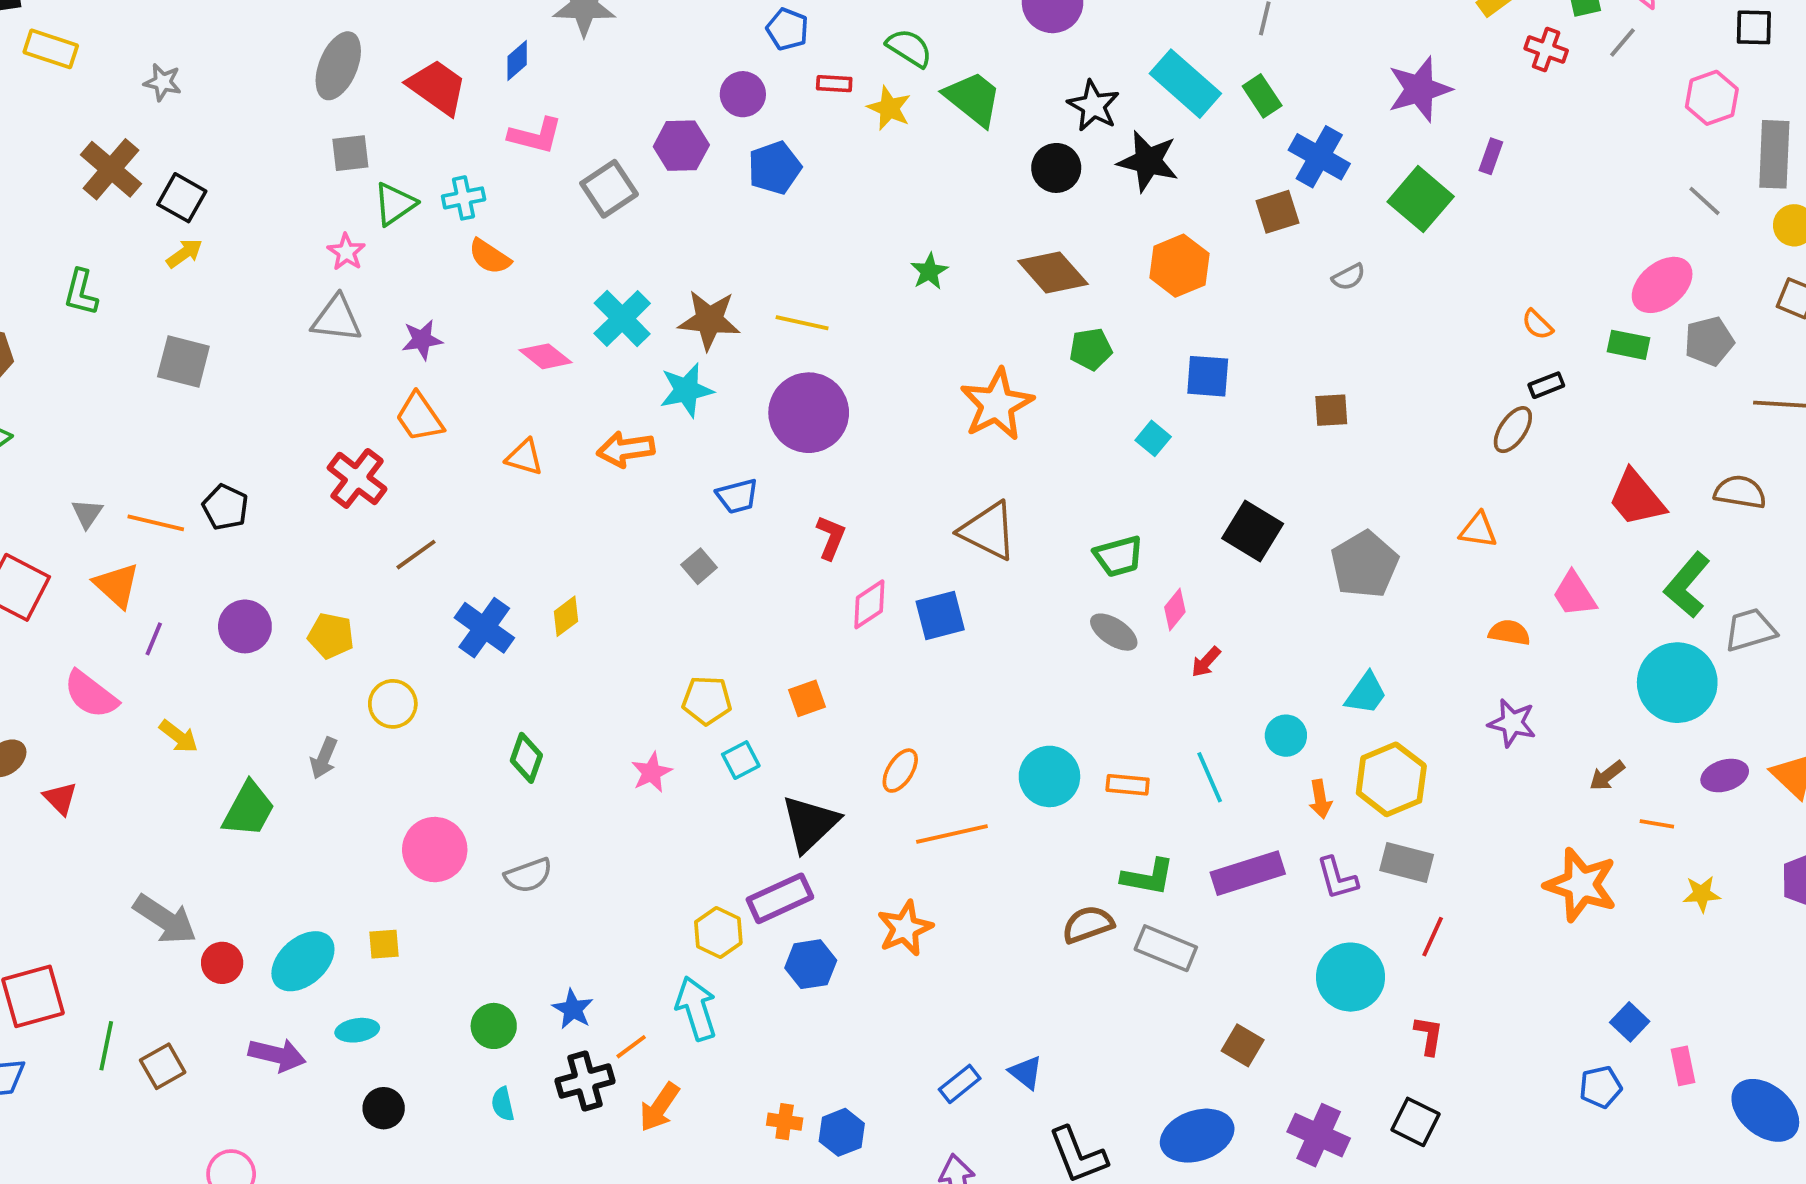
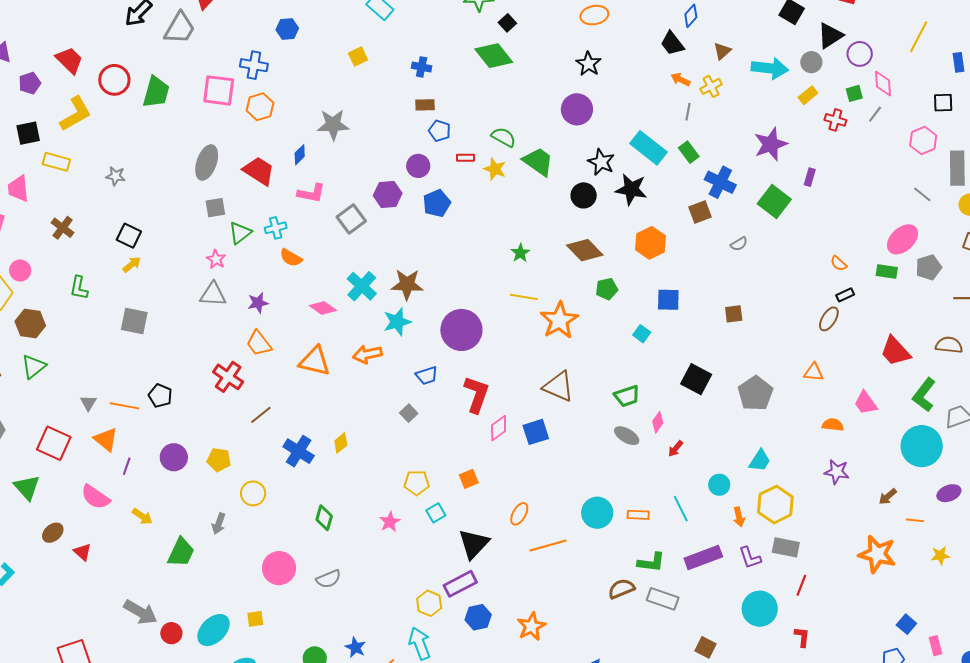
brown cross: (111, 169) -> (63, 228), moved, size x0.7
yellow line: (802, 323) -> (524, 297), moved
orange triangle: (524, 457) -> (315, 361), size x1.6
red L-shape: (831, 537) -> (477, 394), size x1.6
orange star: (905, 928) -> (531, 626), moved

